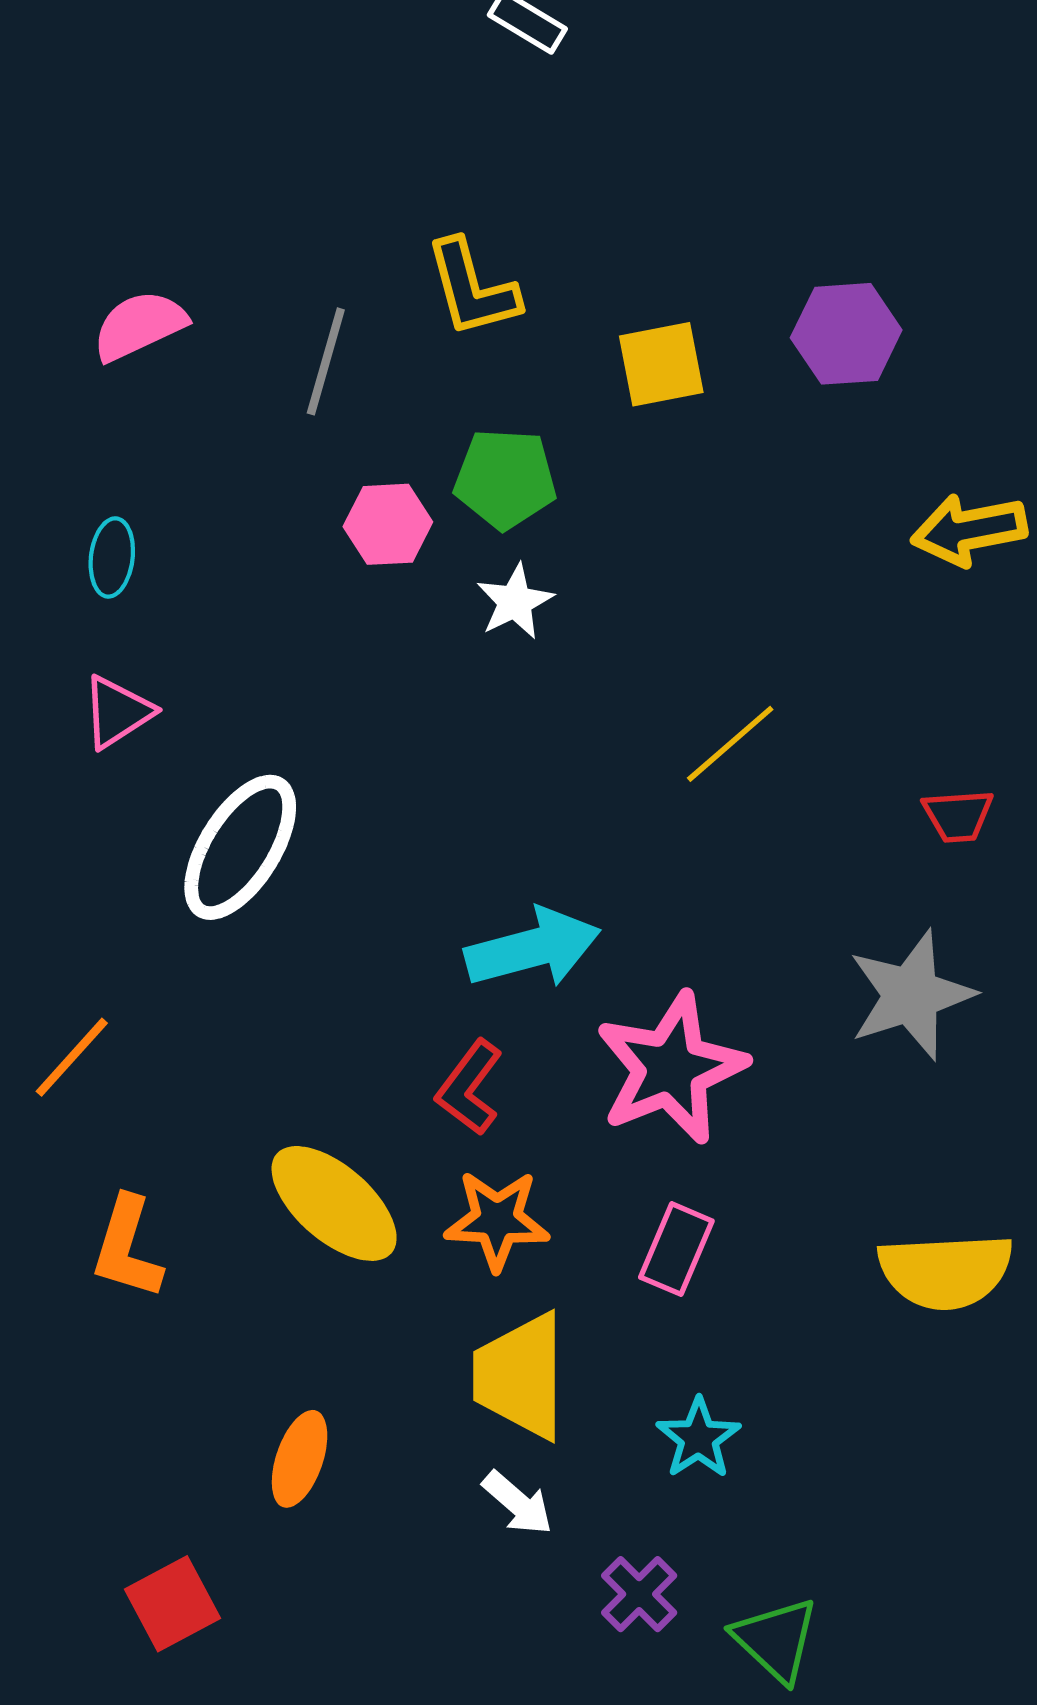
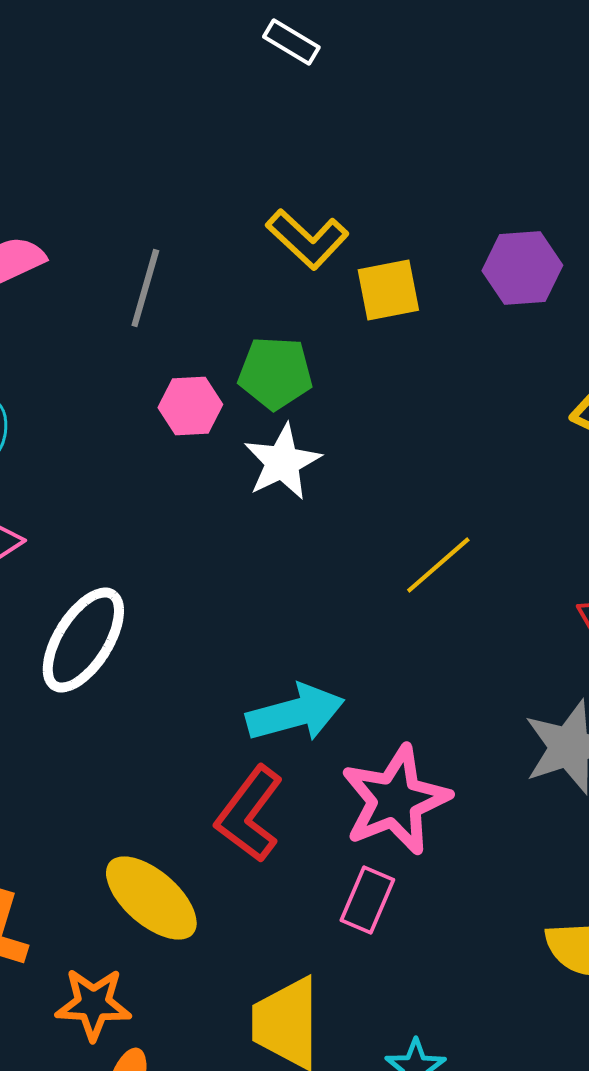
yellow L-shape: (472, 288) -> (307, 239), moved, turned -32
white star: (515, 602) -> (282, 462), size x1.4
red L-shape: (469, 1088) -> (249, 814), size x1.4
orange star: (497, 1220) -> (93, 1004), moved
pink rectangle: (676, 1249) -> (367, 900), moved

